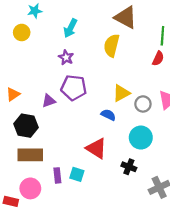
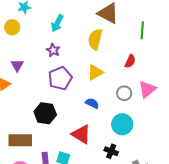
red semicircle: (158, 58) -> (130, 61), moved
purple pentagon: (74, 88) -> (60, 78), turned -30
yellow triangle: (121, 93) -> (95, 72), moved
purple triangle: (49, 101) -> (17, 65), moved, turned -40
black hexagon: (26, 126) -> (45, 113), moved

